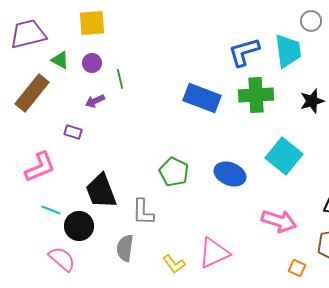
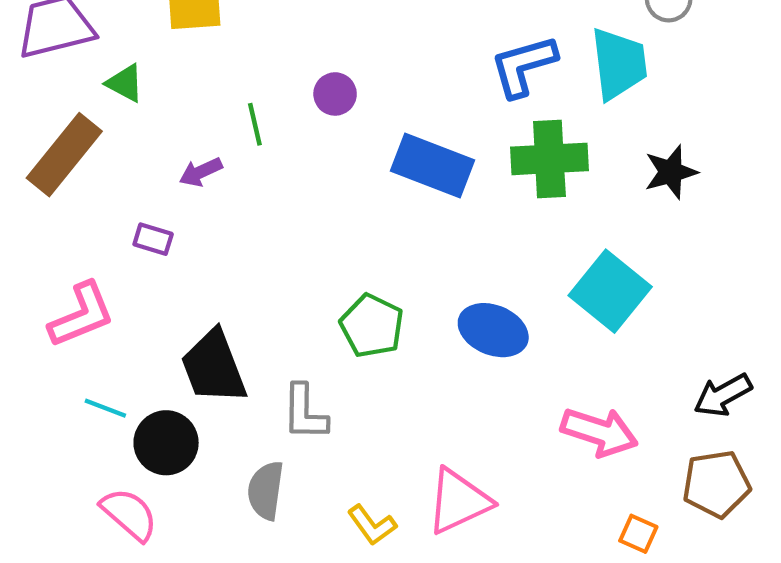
purple circle: (92, 63) -> (335, 94), moved

